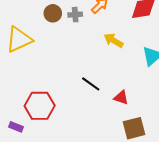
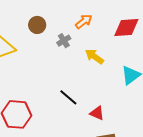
gray cross: (75, 15) -> (64, 41), moved, turned -32

